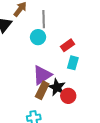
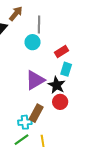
black star: (57, 87) -> (57, 85), moved
brown rectangle: (42, 90) -> (36, 113), moved

